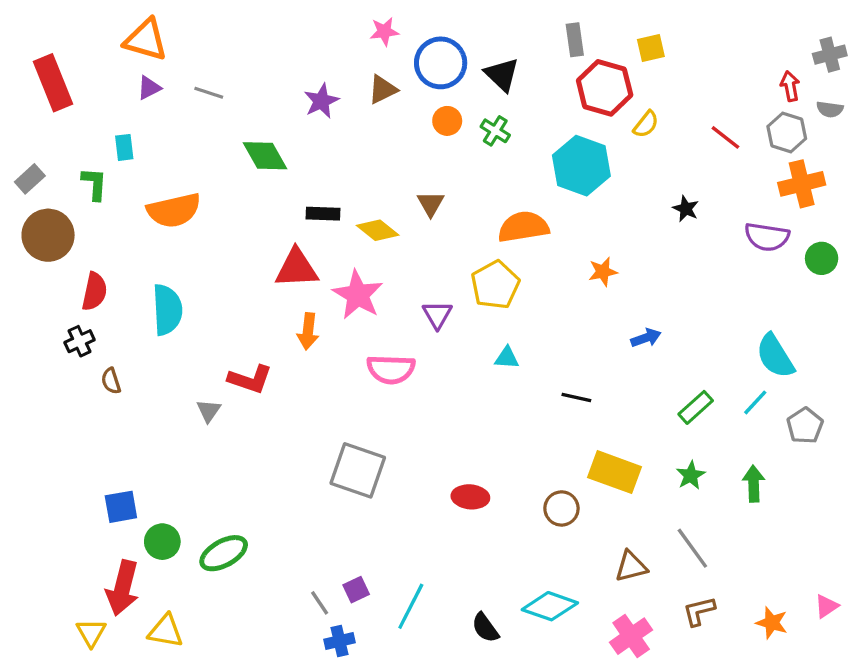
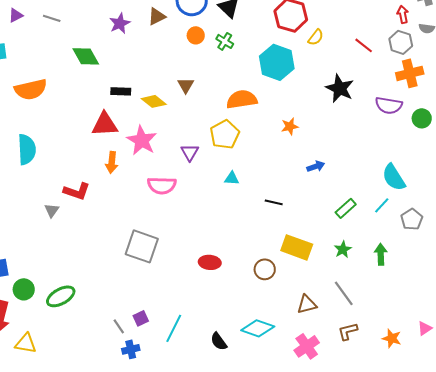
black star: (686, 209) -> (340, 88), size x1.8

